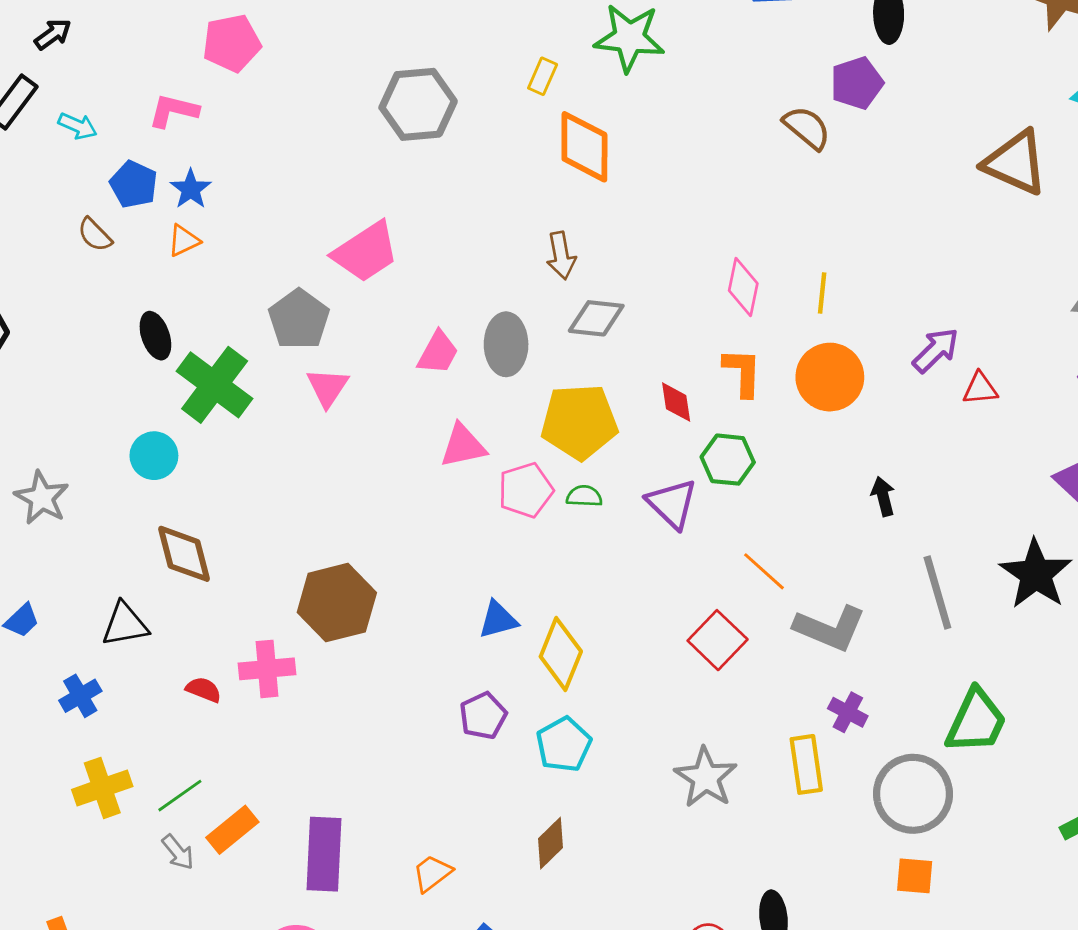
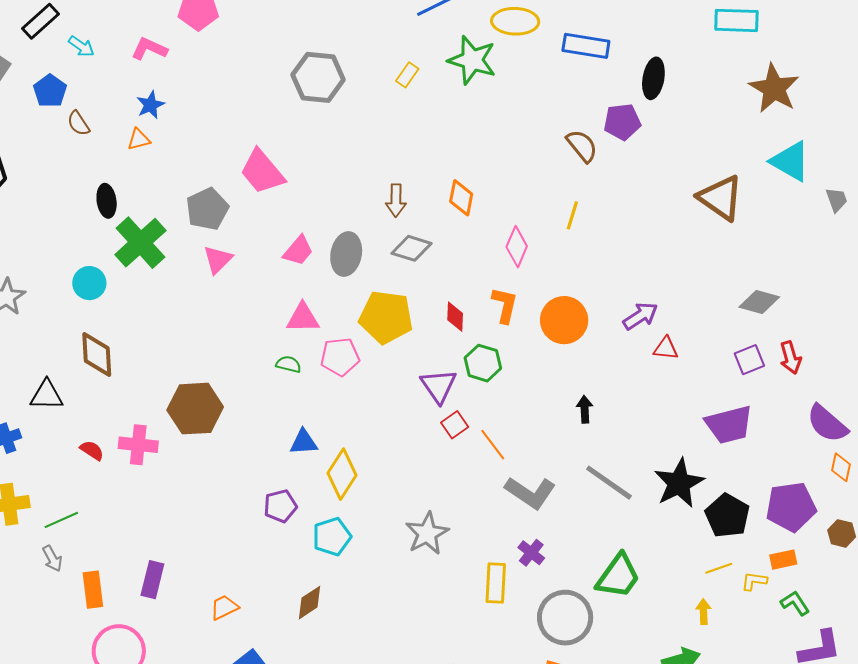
orange diamond: (584, 147) -> (461, 198), moved, size x0.7
blue pentagon: (134, 184) -> (50, 91), moved
pink trapezoid: (366, 252) -> (262, 172), turned 72
yellow line: (822, 293) -> (572, 215), moved
green semicircle: (584, 496) -> (288, 364), moved
gray line: (937, 593) -> (609, 483), turned -50
red square: (718, 640) -> (455, 425), moved, size x0.7
gray star: (706, 778) -> (427, 533), moved
orange rectangle: (232, 830) -> (93, 590), moved, turned -69
purple rectangle: (324, 854) -> (152, 580), size x0.7

